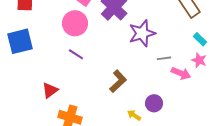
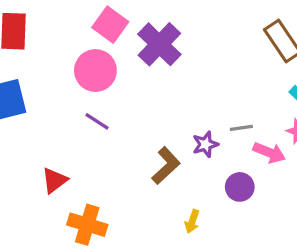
purple star: (142, 33) -> (205, 144), moved, size x0.6
purple circle: (154, 103) -> (240, 187), moved
yellow arrow: (134, 115) -> (192, 221), turned -104

